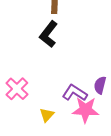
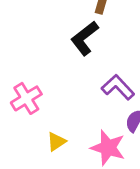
purple L-shape: (75, 93) -> (118, 87), moved

